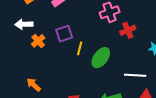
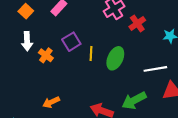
white arrow: (24, 24) -> (27, 41), turned -78
orange arrow: (34, 85) -> (51, 102), turned -56

